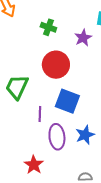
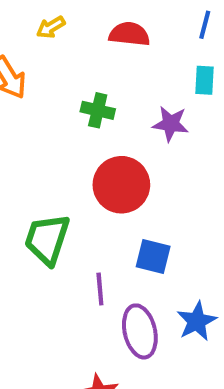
purple star: (83, 38) -> (171, 124), turned -30
blue square: (67, 101) -> (153, 257), size x0.7

